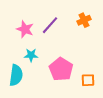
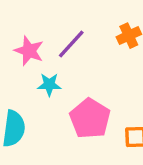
cyan star: (31, 55) -> (49, 85), moved

